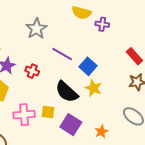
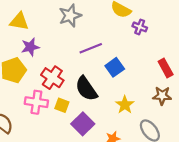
purple line: (62, 54) -> (91, 48), turned -65
red cross: (32, 71) -> (52, 78), moved, size x1.5
yellow star: (93, 88) -> (125, 105), moved

